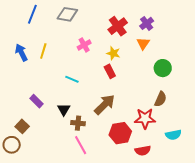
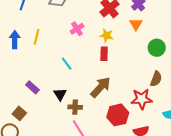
blue arrow: (21, 52) -> (15, 40), turned 30
red rectangle: (110, 71) -> (104, 54), turned 32
cyan line: (72, 79) -> (67, 64), turned 32

